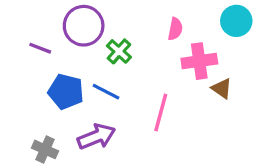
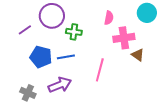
purple line: (40, 48) -> (25, 30), turned -56
green cross: (119, 51) -> (74, 32), turned -35
blue line: (106, 92) -> (66, 57), turned -36

